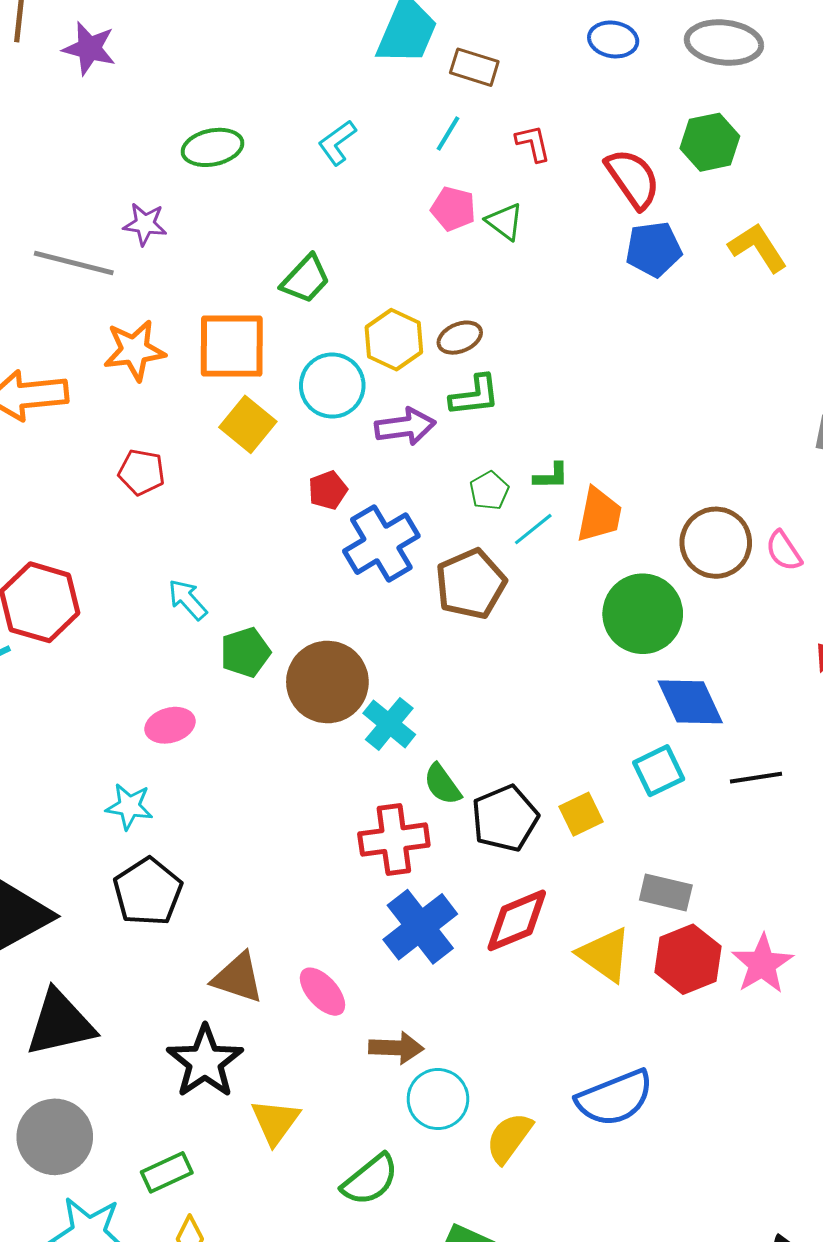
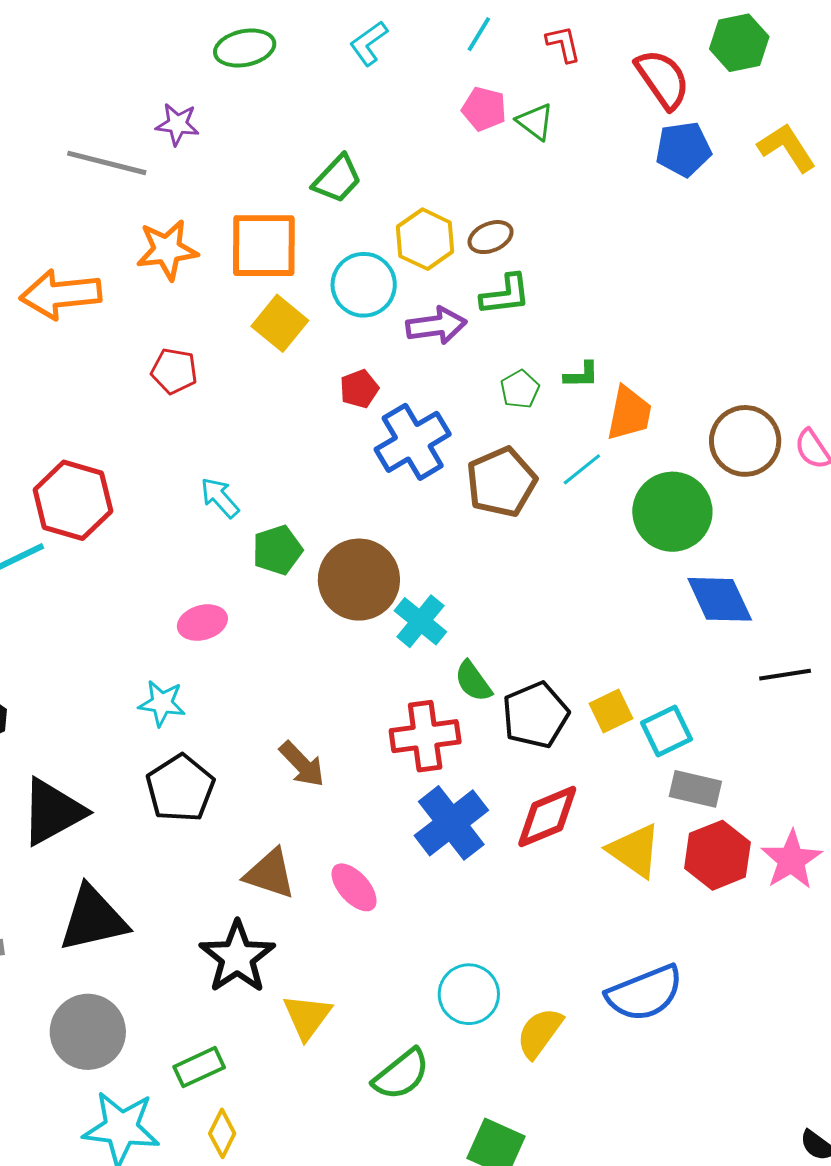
cyan line: (533, 529) -> (582, 469), moved
cyan square: (659, 771) -> (666, 731), moved
brown arrow: (396, 1048) -> (302, 764), moved, turned 44

